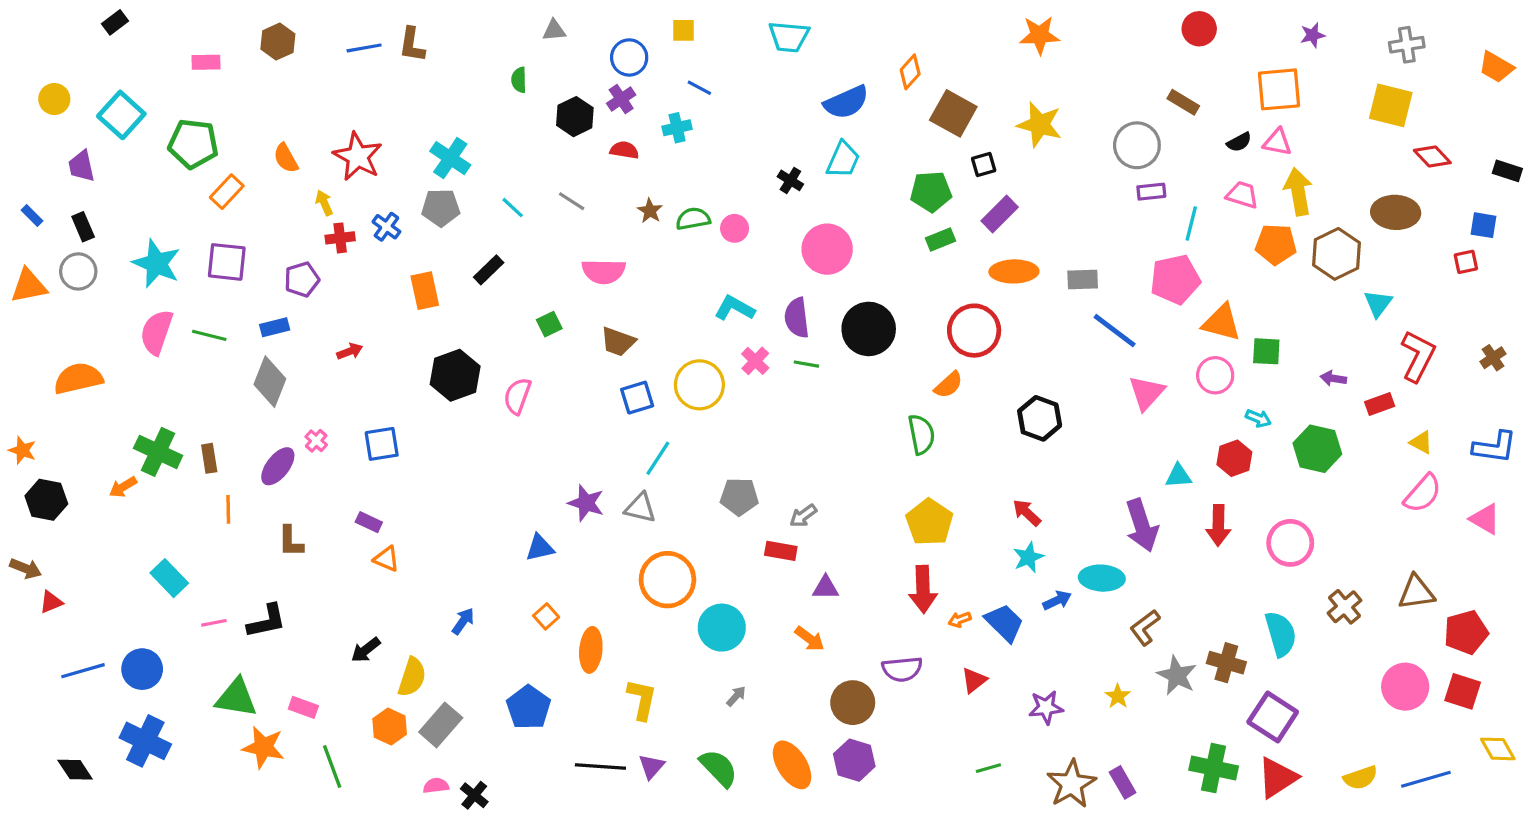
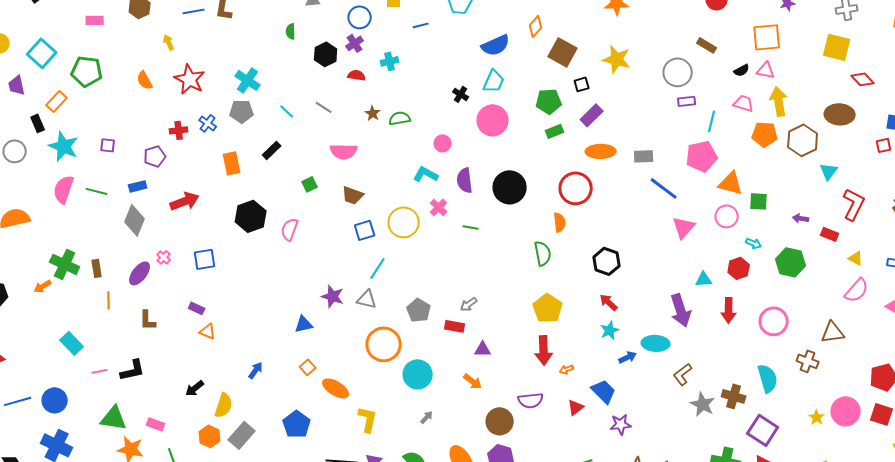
blue line: (699, 88) -> (421, 25), moved, turned -42
orange rectangle: (227, 192) -> (57, 101), moved
yellow arrow: (324, 203) -> (169, 42), moved
black rectangle: (83, 227) -> (38, 123), moved
pink circle: (735, 228) -> (443, 143), moved
pink circle: (827, 249) -> (493, 120), moved
purple square: (227, 262) -> (108, 145), size x0.6
red arrow: (350, 351) -> (185, 201), size x1.8
green line: (806, 364) -> (471, 227), moved
orange semicircle: (949, 385) -> (560, 222), turned -54
red rectangle: (1380, 404) -> (830, 234), turned 42
black hexagon: (1040, 418) -> (607, 261), moved
gray pentagon: (739, 497) -> (419, 310), moved, turned 30
brown triangle: (1416, 592) -> (833, 332), moved
brown cross: (1345, 607) -> (808, 361), turned -30
blue trapezoid: (1004, 623) -> (604, 391), moved
orange ellipse: (591, 650) -> (336, 388), turned -64
yellow star: (1118, 696) -> (817, 417), moved

